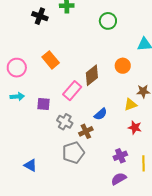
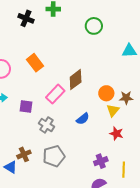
orange circle: (123, 66) -> (106, 93), moved
yellow triangle: (130, 105) -> (113, 110), turned -32
brown cross: (86, 131) -> (24, 154), moved

